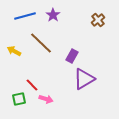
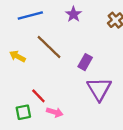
purple star: (53, 15) -> (73, 14), moved
purple triangle: (84, 79) -> (99, 89), turned -30

